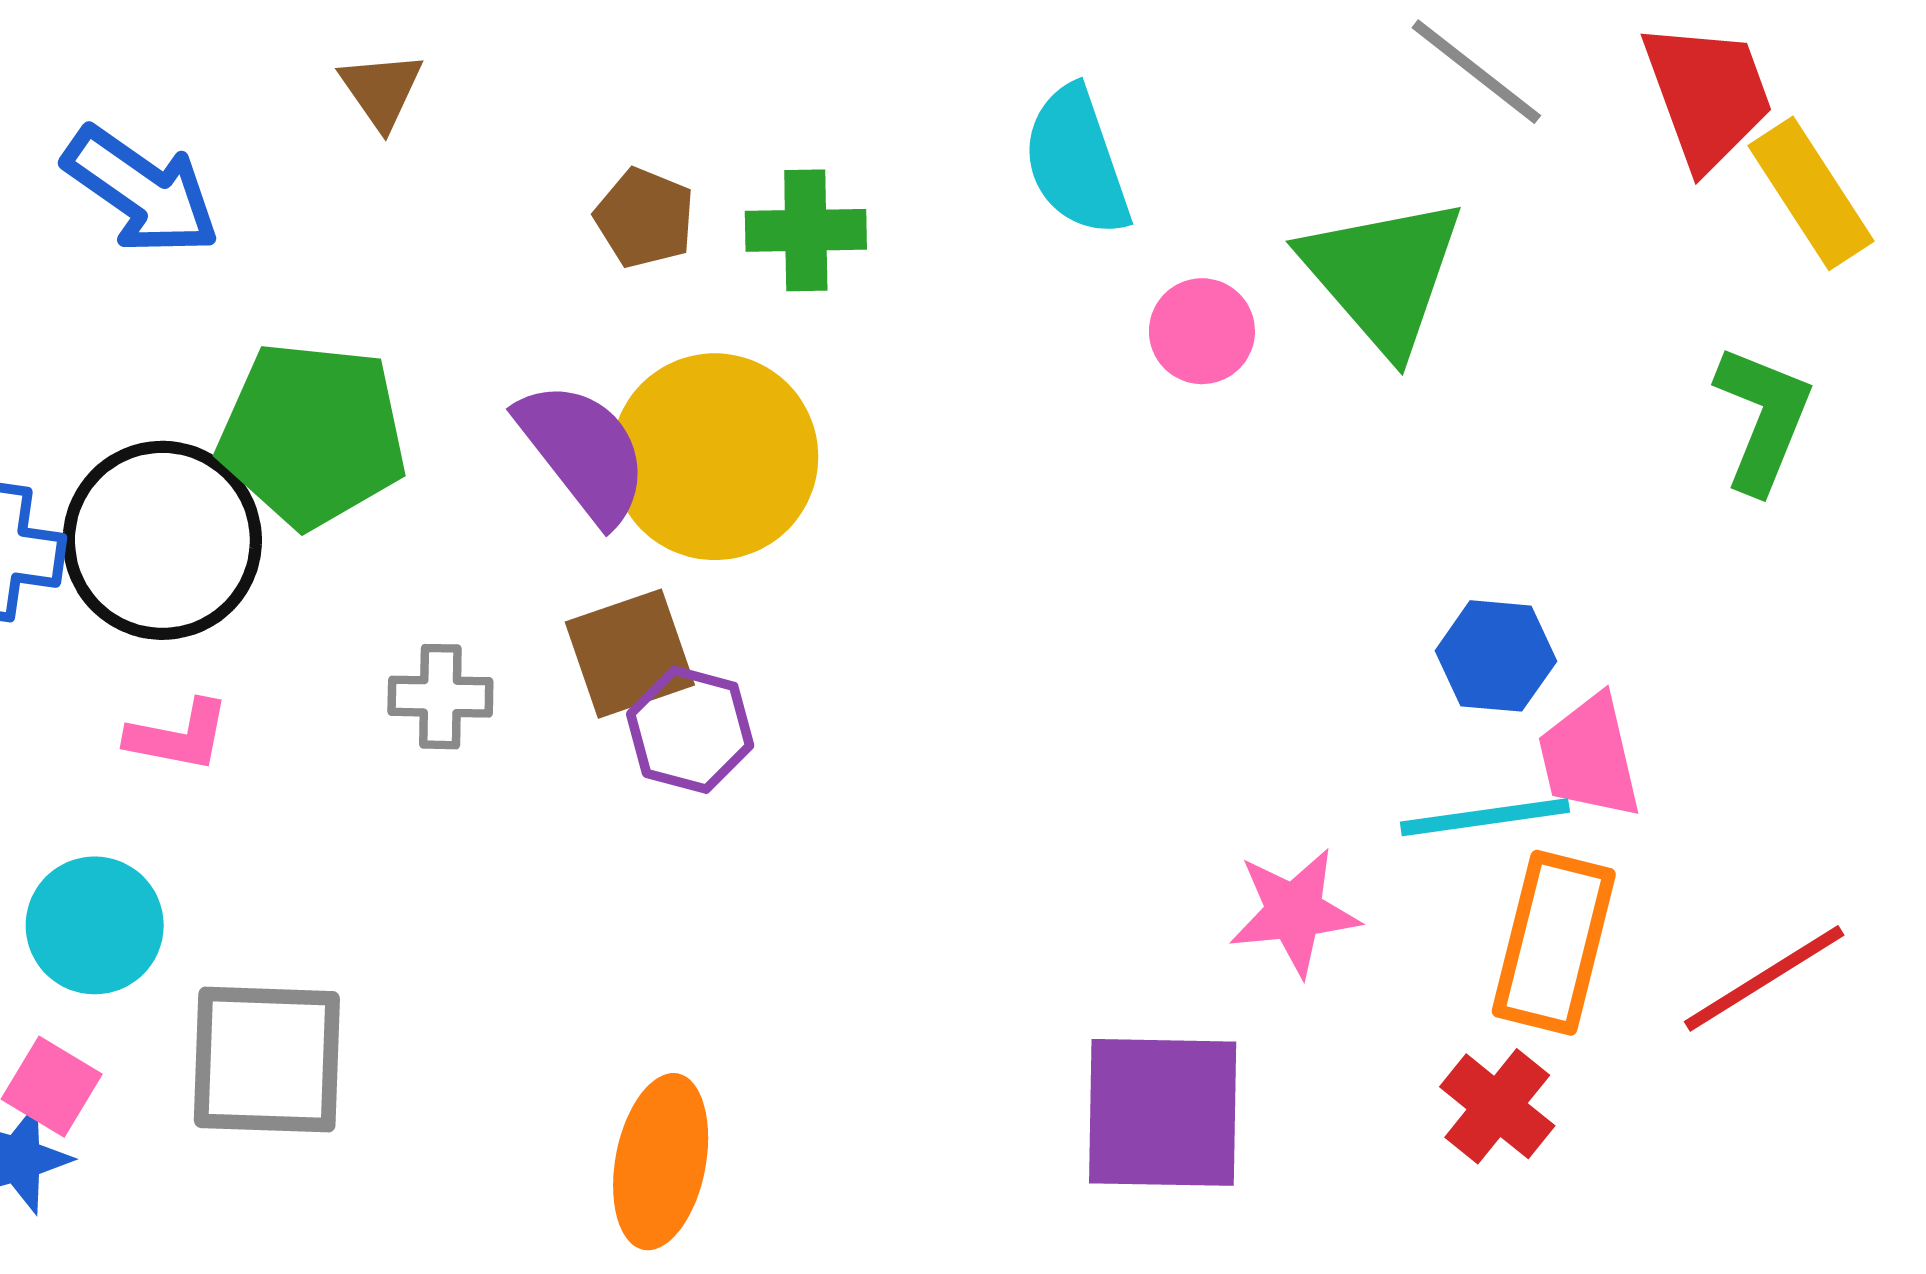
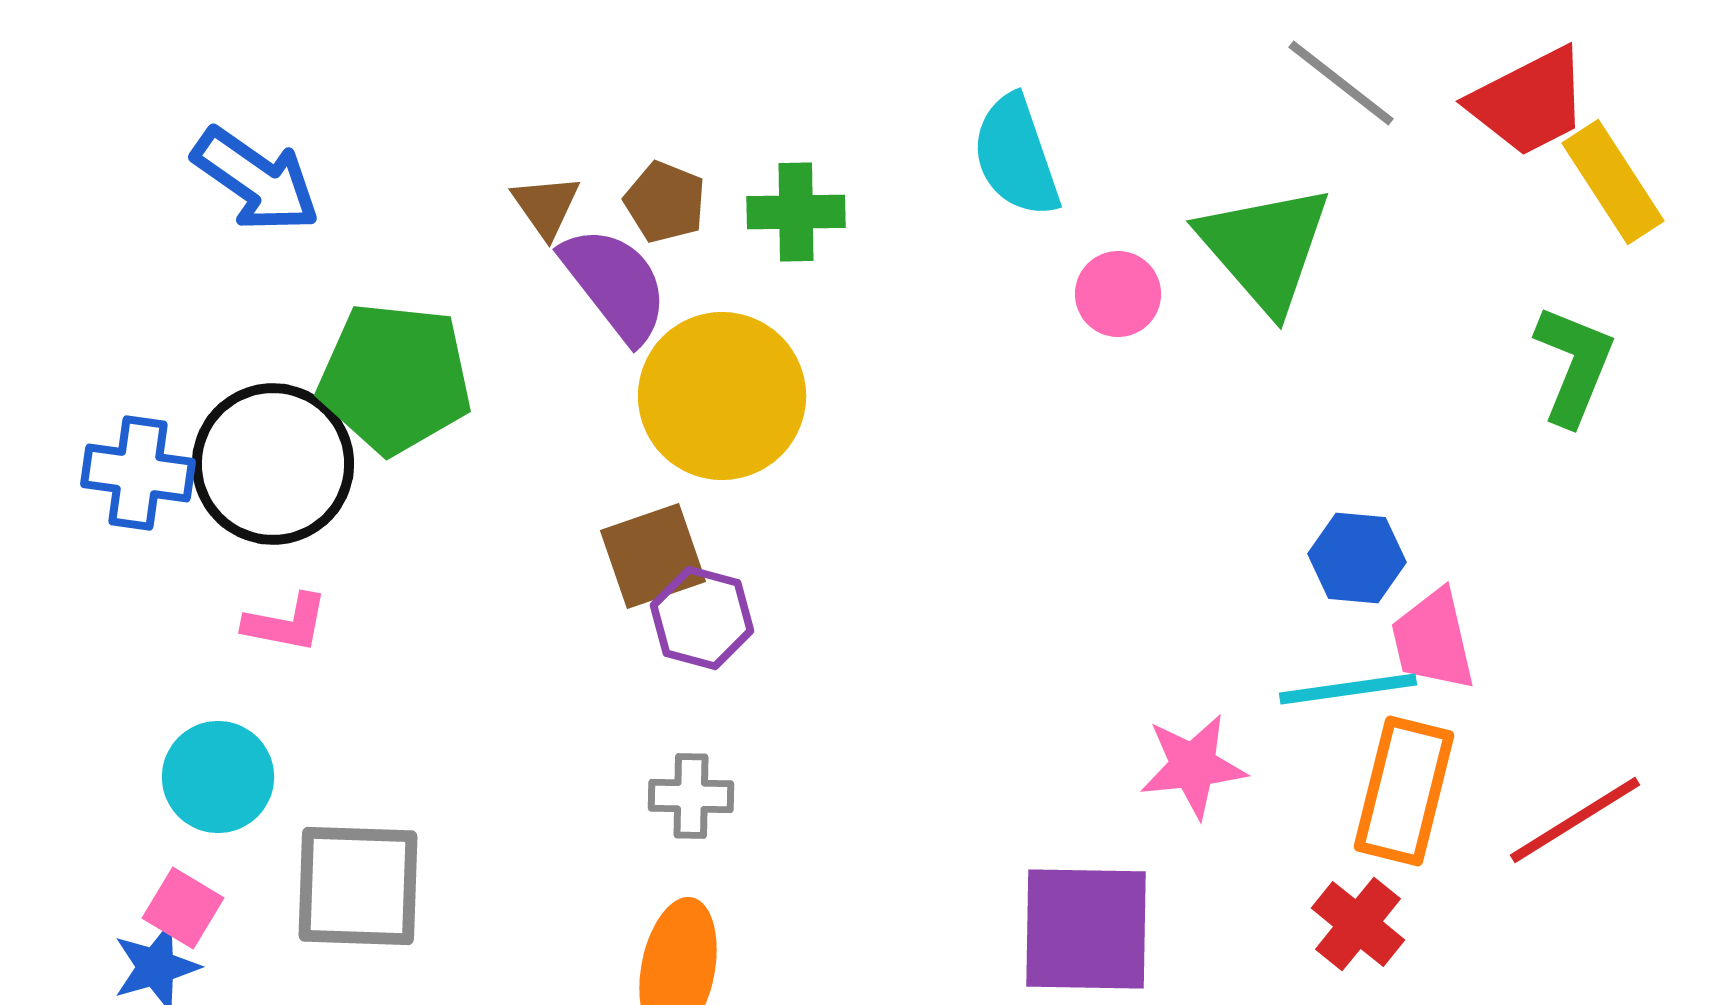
brown triangle: (381, 90) -> (546, 206), moved
red trapezoid: (1708, 95) -> (1529, 102), turned 83
purple semicircle: (583, 452) -> (615, 284), moved
gray cross: (440, 697) -> (691, 796), moved

